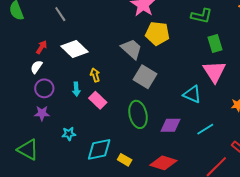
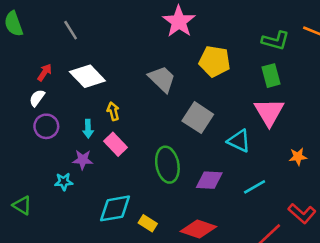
green L-shape: (201, 16) -> (275, 41), moved
yellow pentagon: (157, 33) -> (215, 61), moved
gray square: (145, 77) -> (198, 118), moved
purple star: (42, 113) -> (83, 160), moved
cyan star: (69, 134) -> (64, 182), moved
green triangle: (28, 150) -> (22, 205), size x0.7

